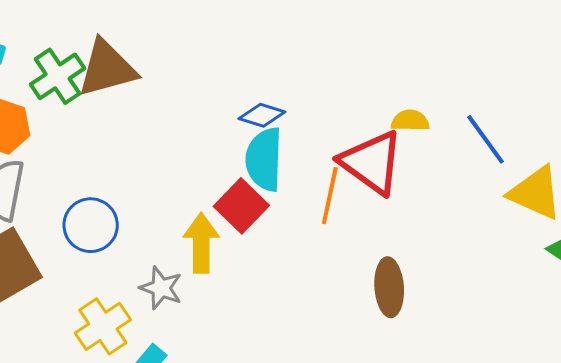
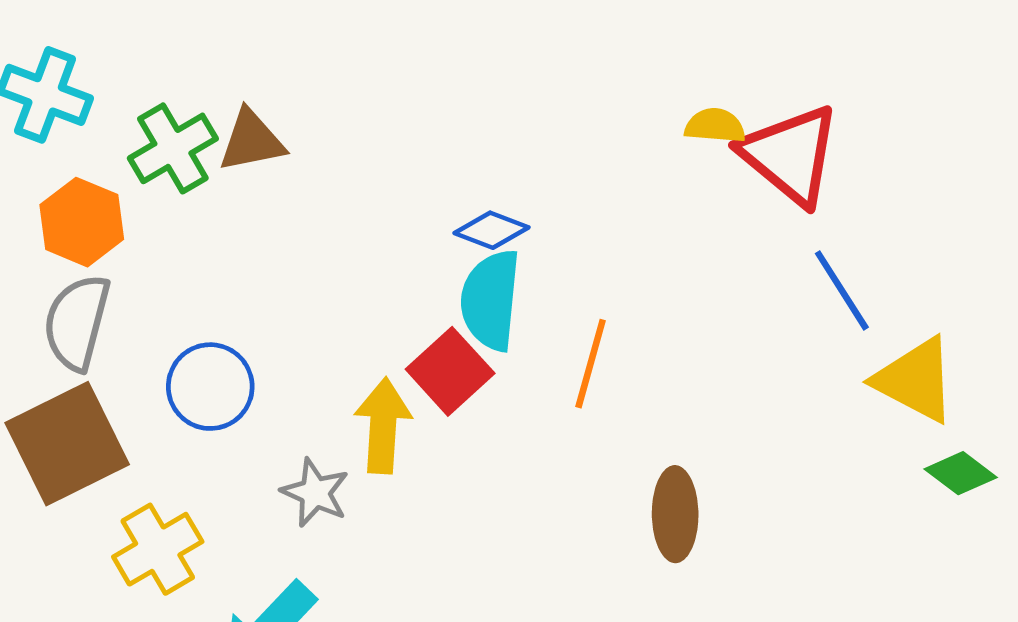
brown triangle: (107, 68) -> (252, 141), size x0.7
yellow semicircle: (410, 121) -> (715, 126), moved
red triangle: (372, 162) -> (790, 155), moved
yellow cross: (103, 326) -> (158, 549), moved

